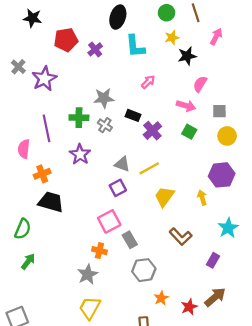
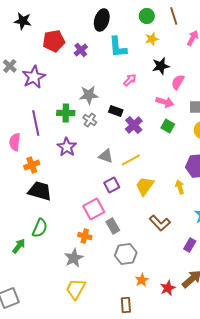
black star: (187, 56) -> (161, 66), moved
purple square: (118, 188) -> (112, 185), moved
green semicircle: (23, 229) -> (40, 228), moved

